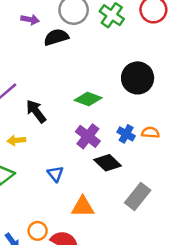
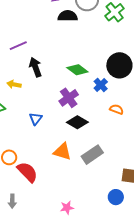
blue cross: (126, 134) -> (101, 85), moved
black diamond: (108, 163) -> (77, 122), turned -30
orange triangle: (83, 207) -> (62, 152), moved

